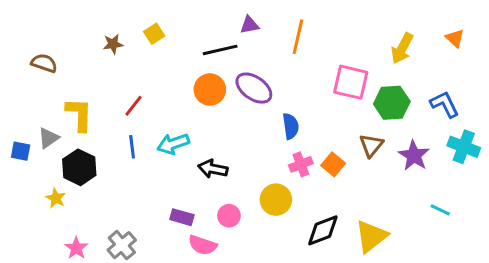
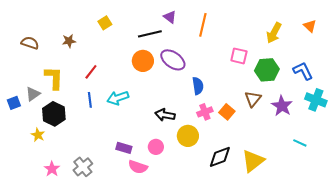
purple triangle: (249, 25) -> (170, 17), turned 48
brown star: (113, 44) -> (69, 41), moved
pink square: (351, 82) -> (239, 56), size x0.7
blue square: (21, 151) -> (14, 103), turned -32
black arrow: (213, 169) -> (165, 115), moved

